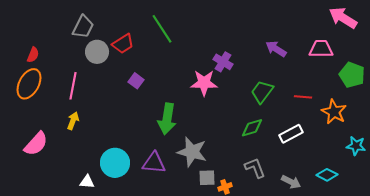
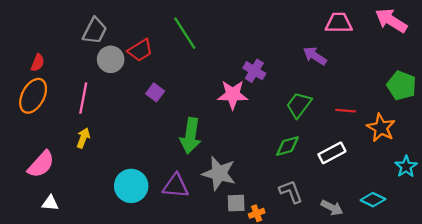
pink trapezoid: (321, 49) -> (339, 23), moved
cyan star: (356, 146) -> (406, 167), turned 30
white triangle: (87, 182) -> (50, 203), moved

